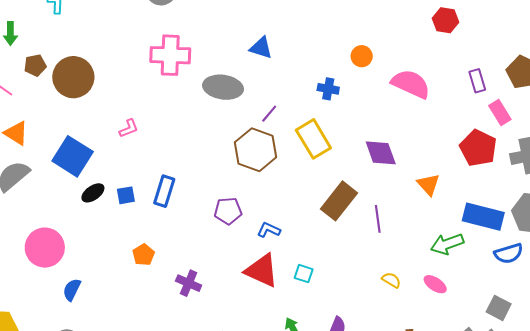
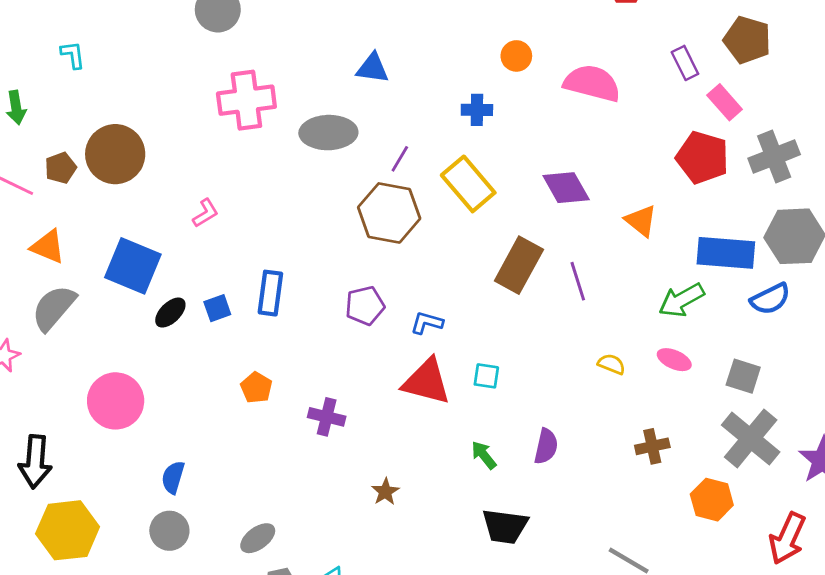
brown pentagon: (35, 65) -> (61, 168), moved
blue semicircle: (72, 290) -> (173, 477), moved
gray square: (499, 308) -> (743, 376), moved

